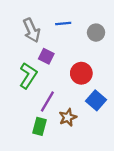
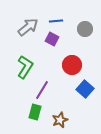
gray arrow: (32, 30) -> (28, 27), turned -105
purple square: (46, 56) -> (52, 39), moved
brown star: (68, 117) -> (60, 120), moved

